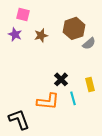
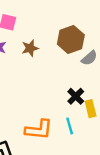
black cross: (61, 79) -> (76, 96), moved

